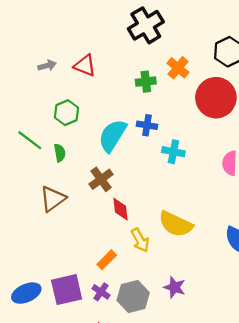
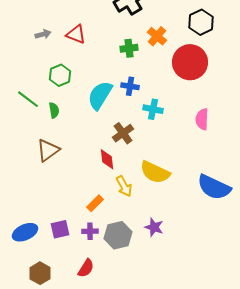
brown cross: (101, 179) -> (123, 133), moved
purple square: (67, 290) -> (60, 229), size x0.7
purple cross: (101, 292) -> (90, 231), turned -35

